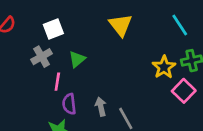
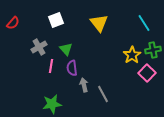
white square: (53, 29) -> (56, 20), moved
green triangle: (77, 59) -> (66, 49), turned -32
purple semicircle: (69, 104) -> (72, 68), moved

